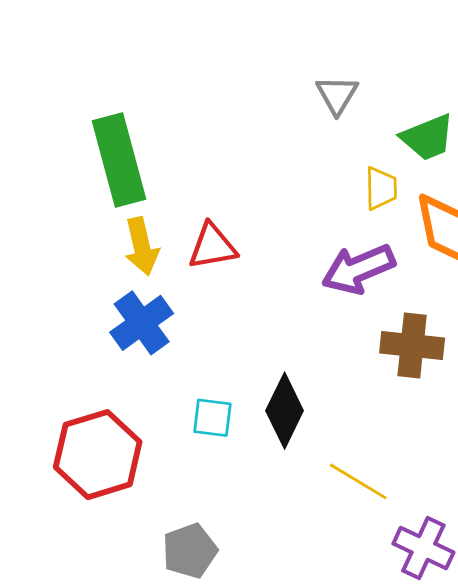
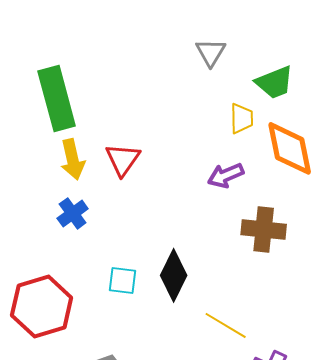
red triangle: (212, 246) -> (123, 159), turned -45
purple arrow: (358, 269) -> (226, 175), size x0.7
blue cross: (142, 323) -> (73, 213), size x0.7

